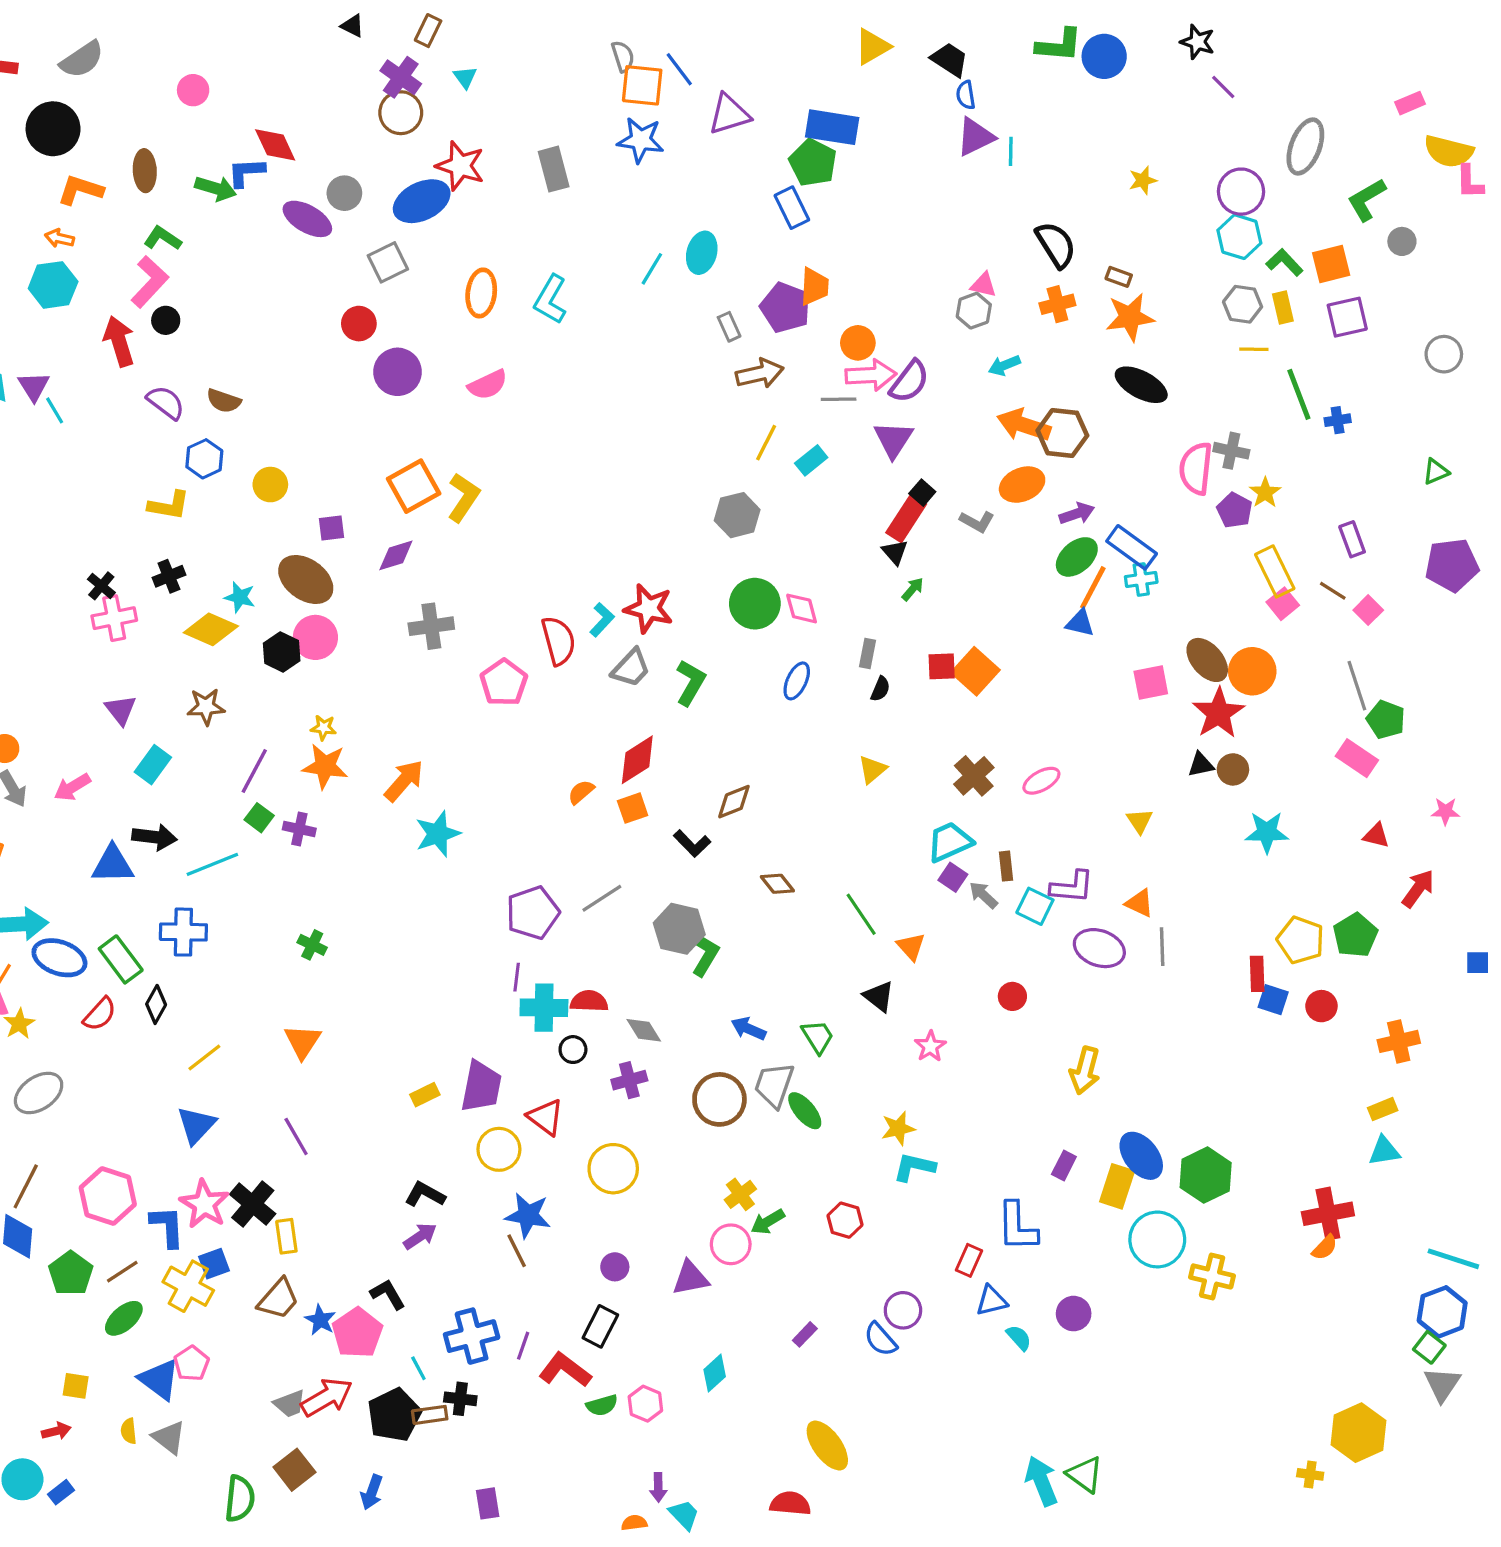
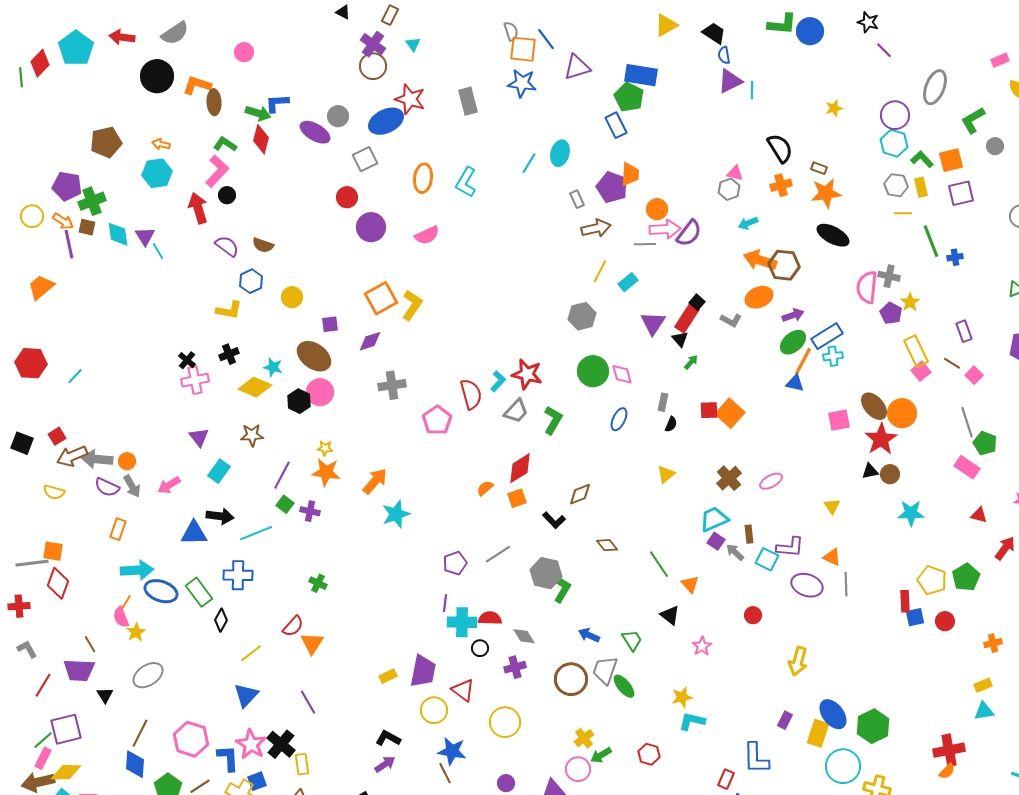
red diamond: (275, 145) -> (261, 139), moved, turned 40
orange L-shape: (80, 190) -> (197, 85), moved
purple triangle: (893, 439) -> (653, 323), moved
blue rectangle: (1132, 547) -> (827, 336), turned -68
purple pentagon: (533, 913) -> (455, 563), size x0.7
blue square: (1273, 1000) -> (915, 617), turned -30
red semicircle: (100, 1014) -> (293, 626), moved
orange cross: (1399, 1041) -> (993, 643), size x0.7

